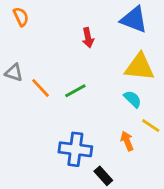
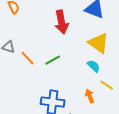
red arrow: (88, 38) -> (62, 22), size x1.6
yellow triangle: (140, 67) -> (99, 43), turned 30

